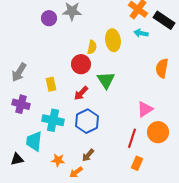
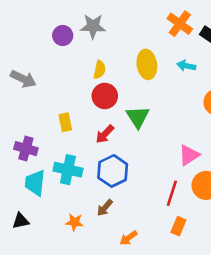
cyan arrow: (141, 33) -> (186, 66), moved
yellow semicircle: (92, 47) -> (100, 70), moved
gray arrow: (19, 72) -> (23, 79), moved, turned -96
cyan trapezoid: (34, 141) -> (35, 183), moved
brown arrow: (88, 155) -> (105, 208), moved
orange arrow: (76, 172) -> (128, 238), moved

